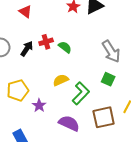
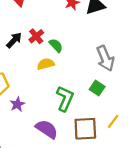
red cross: (46, 42) -> (36, 36), turned -32
yellow semicircle: (61, 80) -> (46, 64), moved
green L-shape: (81, 93) -> (65, 99), turned -30

